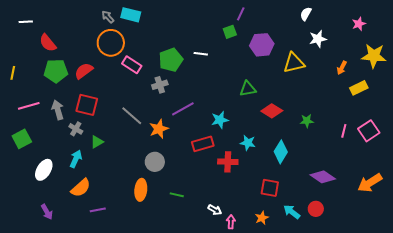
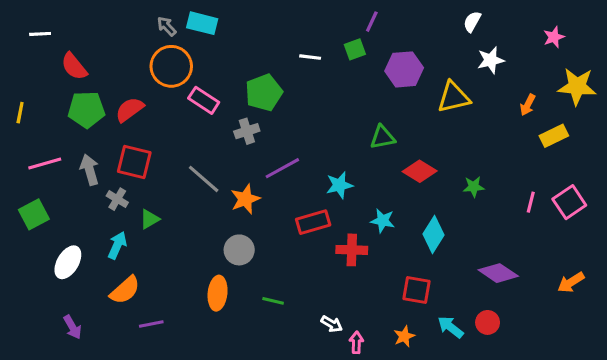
white line: (201, 54) -> (310, 57), moved
orange arrow: (370, 183) -> (571, 282), size x0.7

